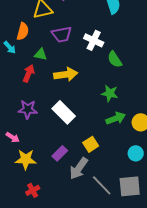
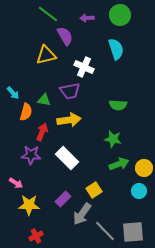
orange semicircle: (23, 31) -> (26, 112), moved
purple trapezoid: (62, 34) -> (70, 91), moved
white cross: (94, 40) -> (84, 67), moved
green semicircle: (115, 59) -> (118, 105), turned -54
red arrow: (29, 73) -> (42, 132), moved
cyan circle: (136, 153) -> (139, 191), moved

